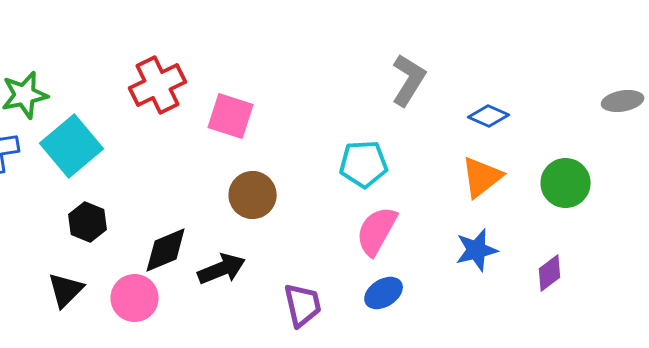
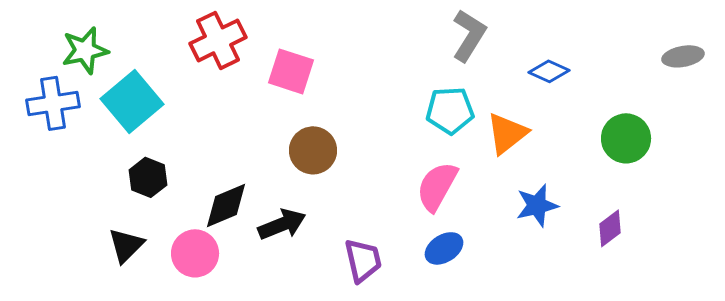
cyan pentagon: (364, 164) -> (450, 110), moved
orange triangle: (482, 177) -> (507, 133), moved

